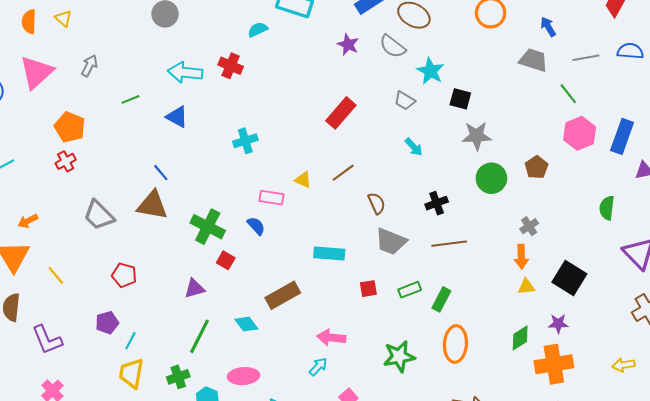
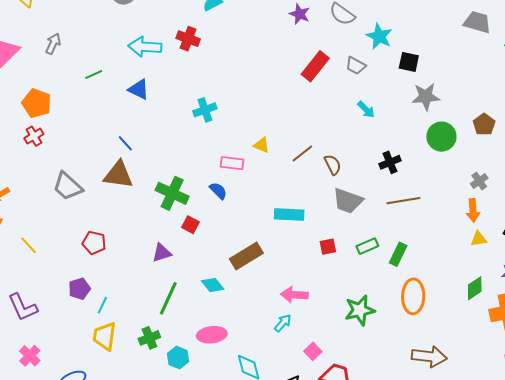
red rectangle: (341, 113) -> (315, 66), moved
brown line: (343, 173) -> (302, 154), moved

